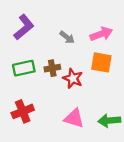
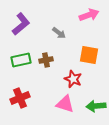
pink arrow: (101, 34) -> (89, 15), moved
red star: (73, 78) -> (73, 79), moved

